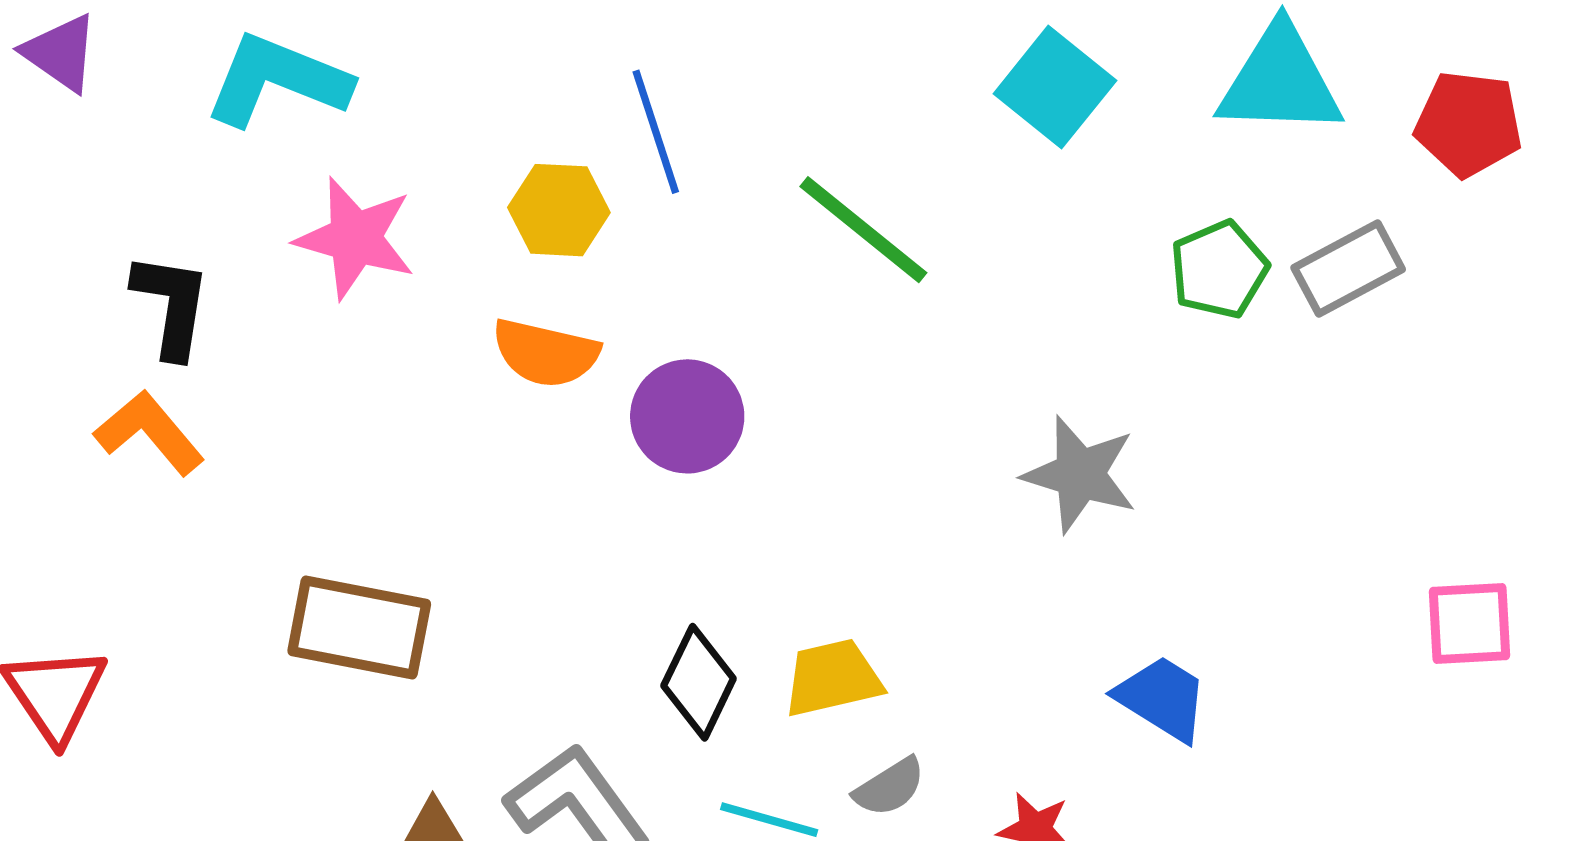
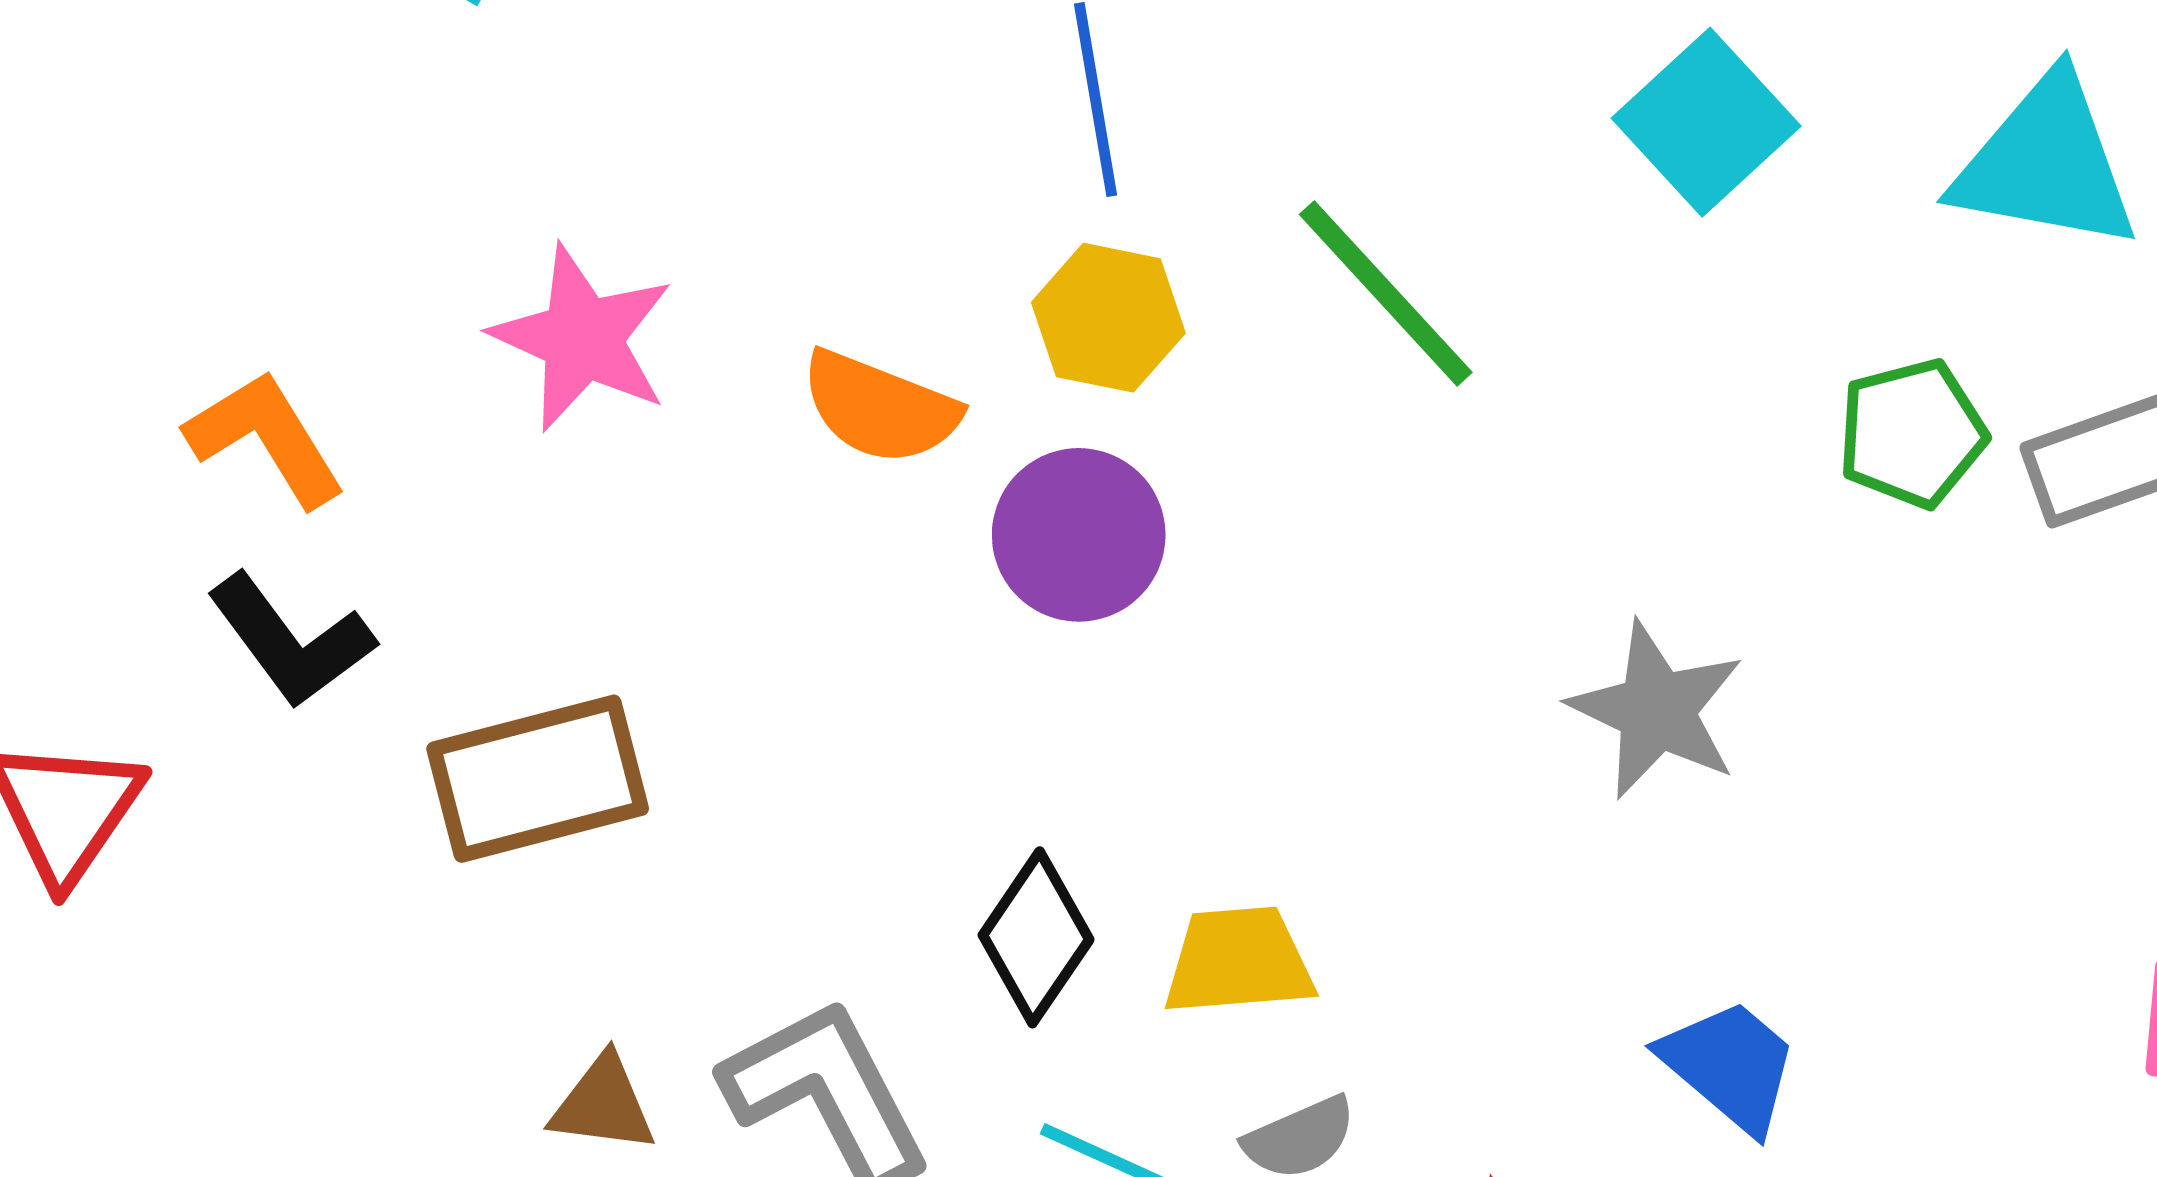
yellow hexagon: (559, 210) -> (1108, 318), moved
pink star: (355, 238) -> (582, 338), moved
black L-shape: (171, 305) -> (291, 641), moved, turned 126
brown rectangle: (359, 627) -> (538, 779), turned -34

